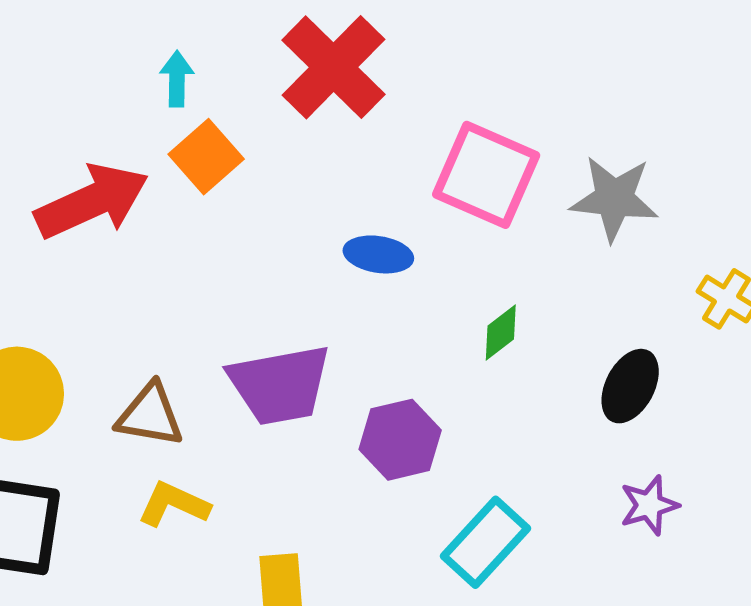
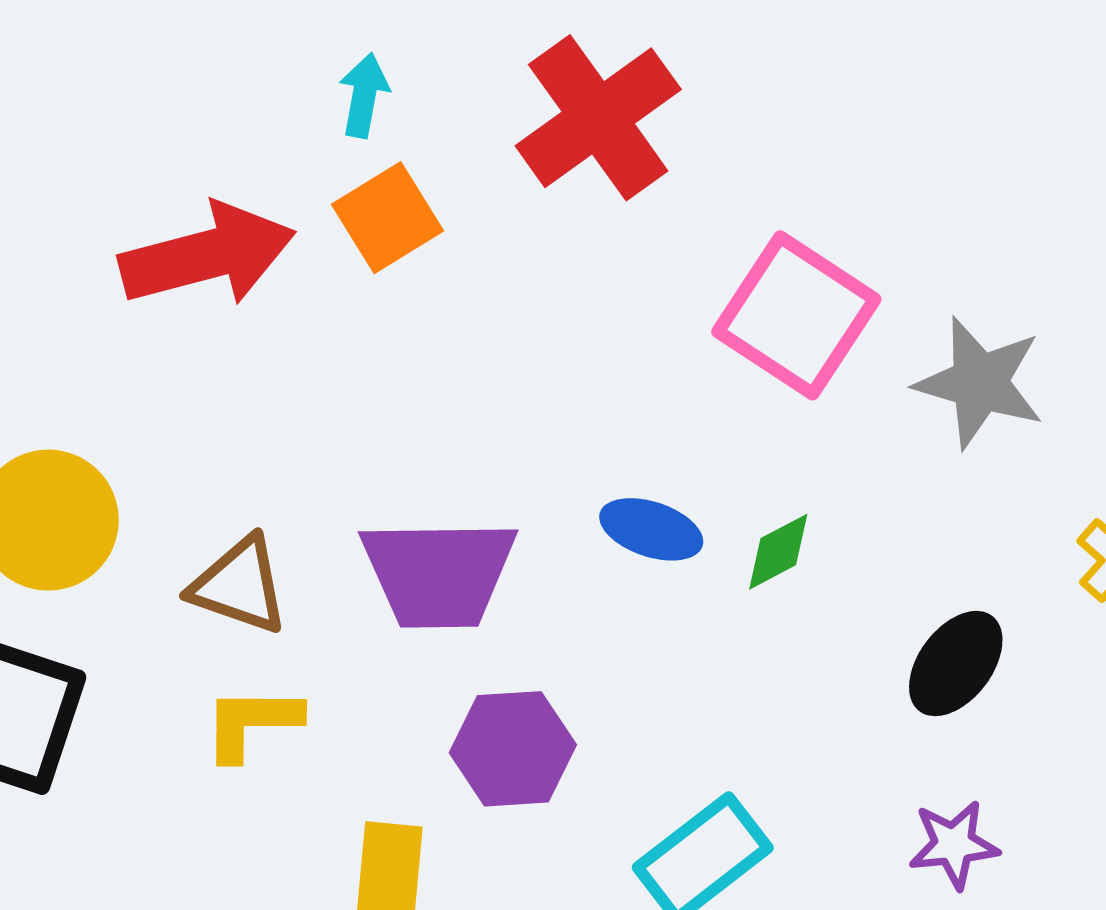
blue ellipse: (378, 254) -> (651, 529), moved
purple hexagon: (400, 440) -> (513, 749), moved
yellow L-shape: (174, 504) -> (252, 723), turned -34

